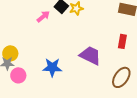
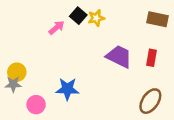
purple trapezoid: (90, 55) -> (119, 57), moved
pink circle: (18, 75) -> (36, 105), moved

